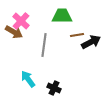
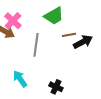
green trapezoid: (62, 16) -> (54, 16), turned 150
black cross: (54, 88) -> (56, 87), moved

